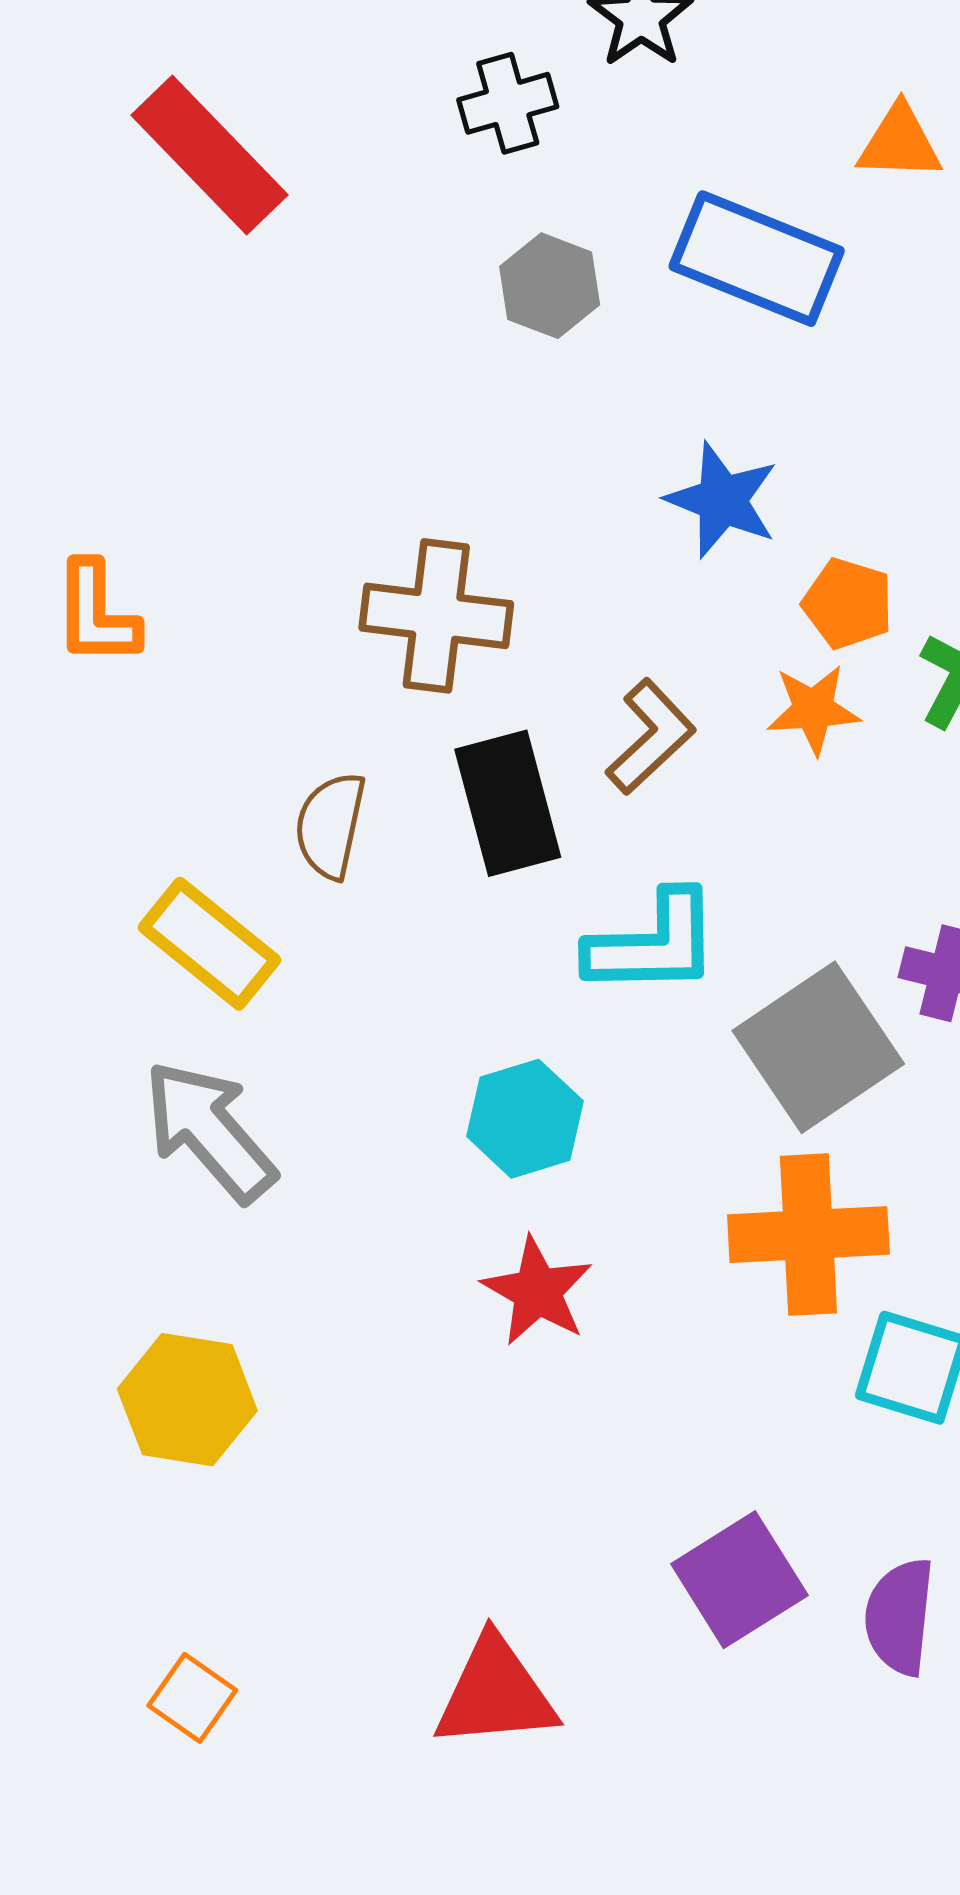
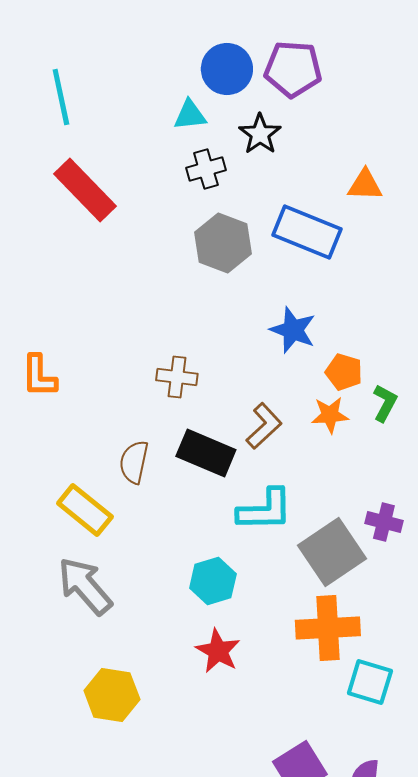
gray hexagon: (550, 286) -> (223, 243), size x1.4
brown cross: (436, 616) -> (177, 377), size x0.7
black rectangle: (508, 803) -> (206, 453), turned -52
yellow hexagon: (187, 1400) -> (112, 695), moved

